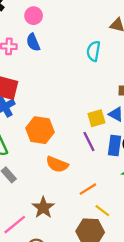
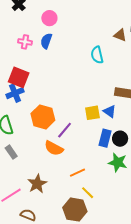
blue semicircle: (33, 42) -> (46, 41), turned 35
cyan semicircle: (94, 51) -> (97, 55), turned -30
purple line: (89, 142) -> (65, 130), moved, turned 60

